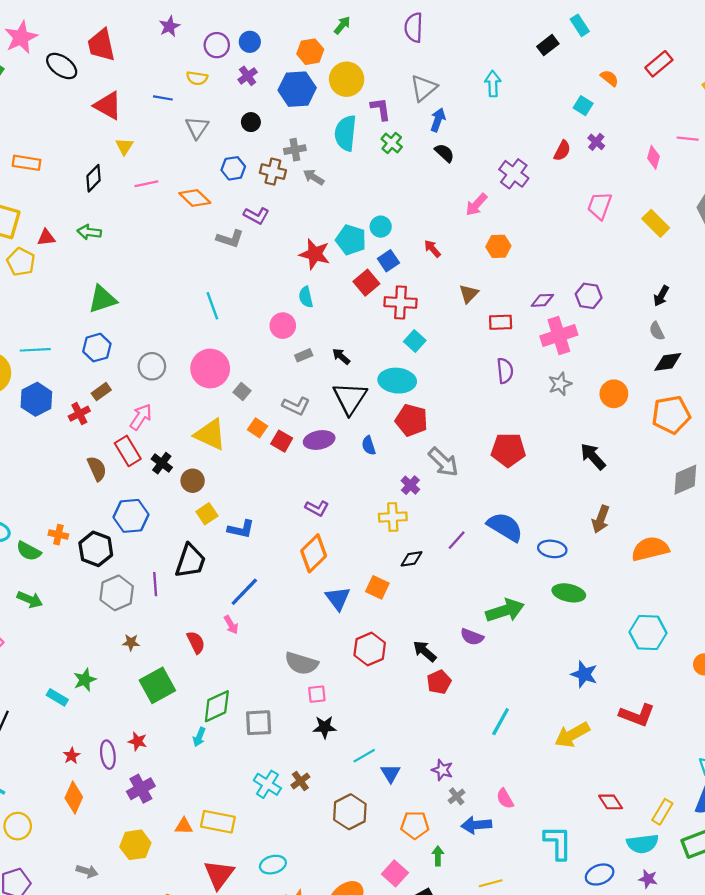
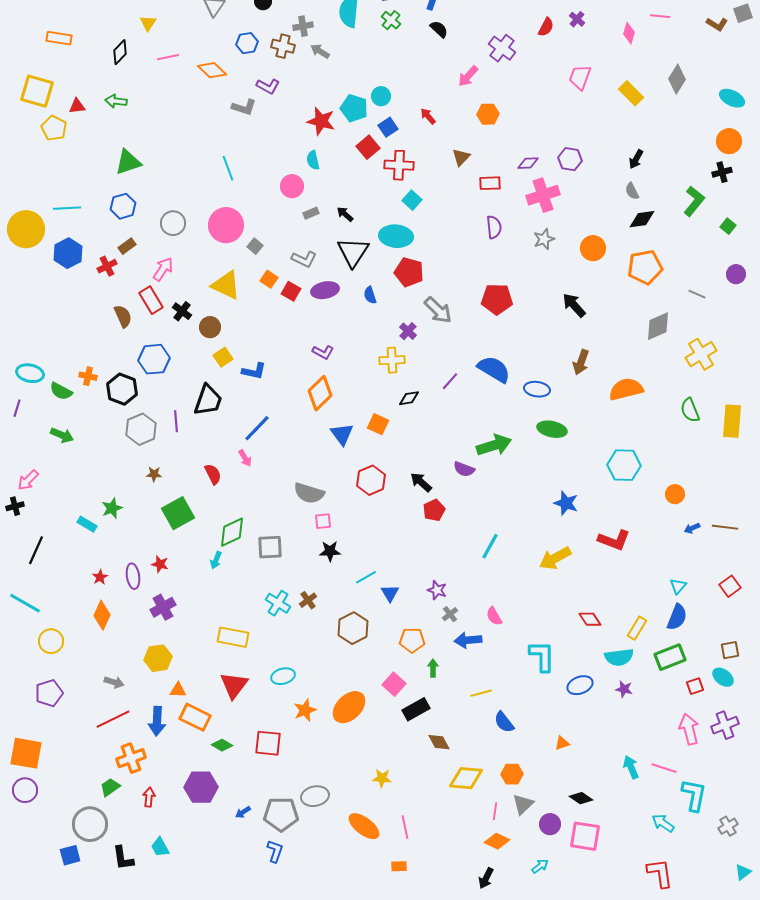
orange triangle: (184, 826) -> (178, 690), moved

